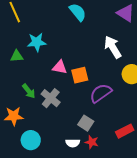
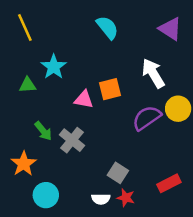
cyan star: (37, 42) -> (54, 67), turned -30
orange square: (80, 75) -> (110, 89), moved
purple semicircle: (101, 93) -> (147, 118), moved
orange star: (14, 116) -> (24, 164), turned -30

